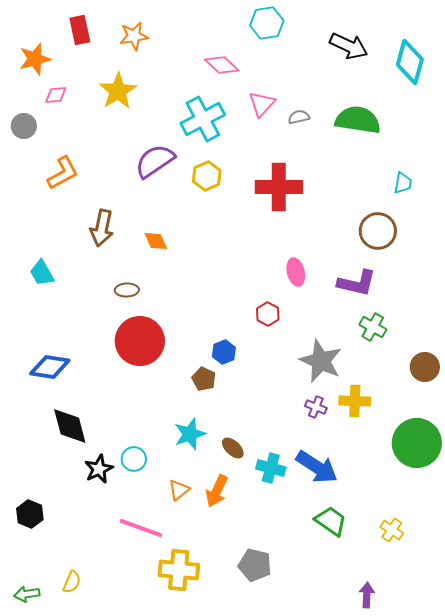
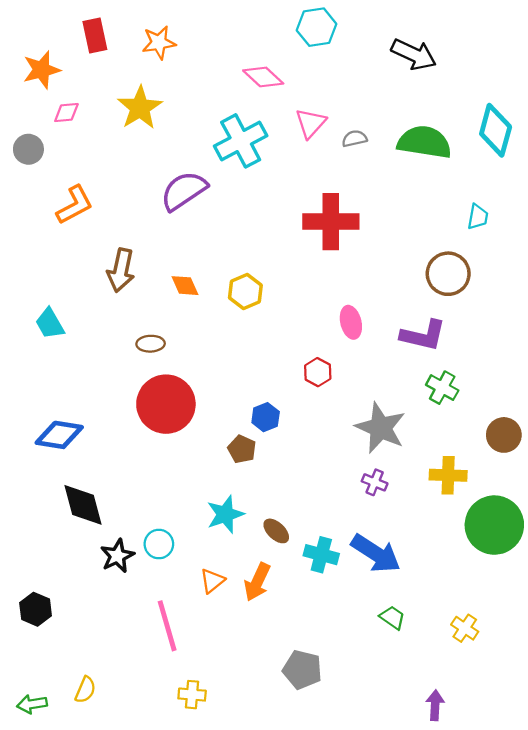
cyan diamond: (410, 62) -> (496, 130), moved
yellow hexagon: (207, 176) -> (245, 291), moved
yellow cross: (355, 401) -> (448, 475), moved
green trapezoid: (331, 521) -> (392, 618), size x0.7
pink line: (141, 528) -> (167, 626), turned 54
yellow cross: (179, 570) -> (192, 695), moved, size x0.6

